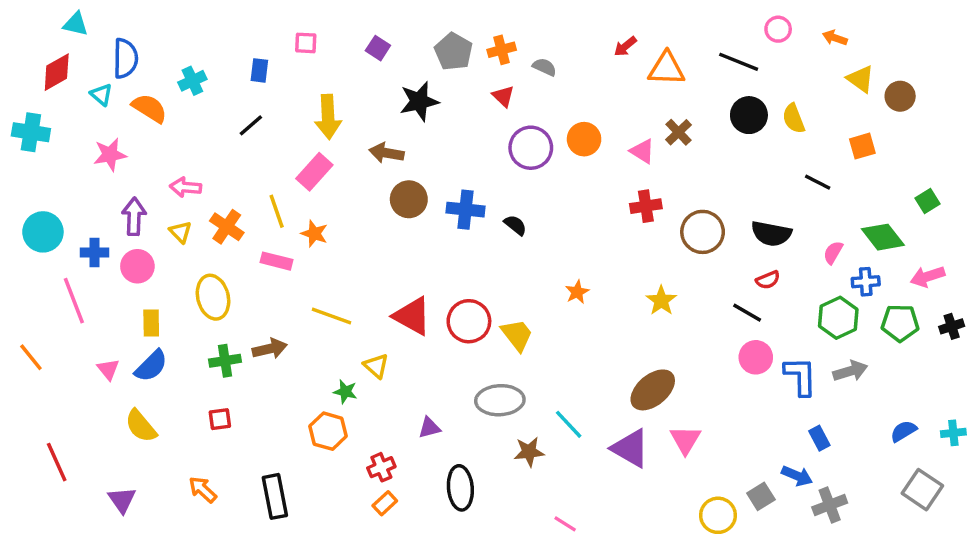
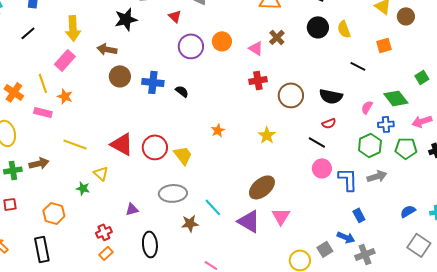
orange hexagon: (328, 431) -> (54, 213), moved

